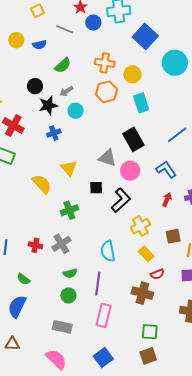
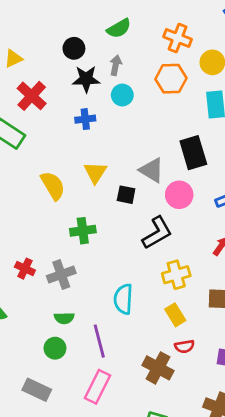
gray arrow: (66, 91) -> (116, 65), turned 120
black square: (96, 188) -> (126, 195), moved
purple line: (98, 284) -> (99, 341), turned -35

